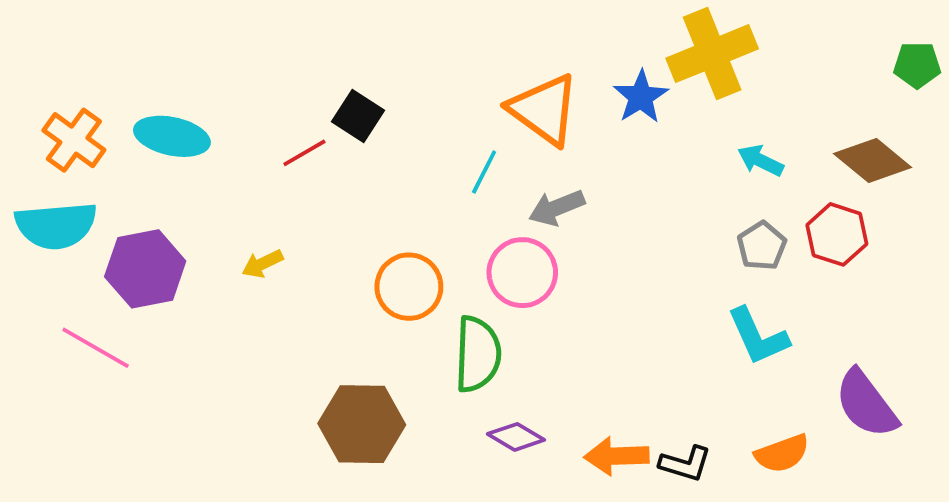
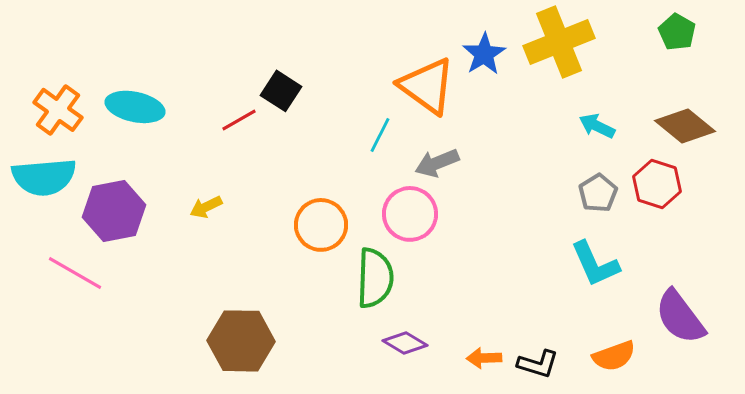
green pentagon: (917, 65) -> (677, 32), moved, turned 30
blue star: (641, 97) -> (484, 54), moved
brown hexagon: (362, 424) -> (241, 341), moved
orange arrow: (617, 456) -> (484, 358), size x0.7

